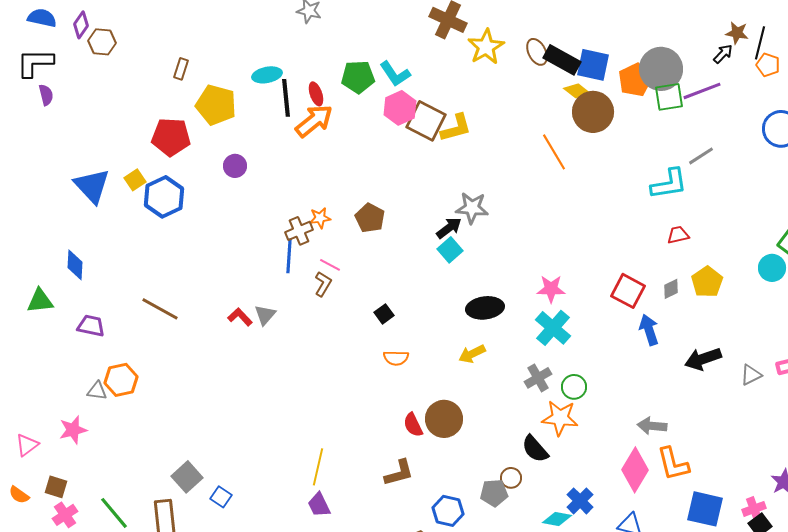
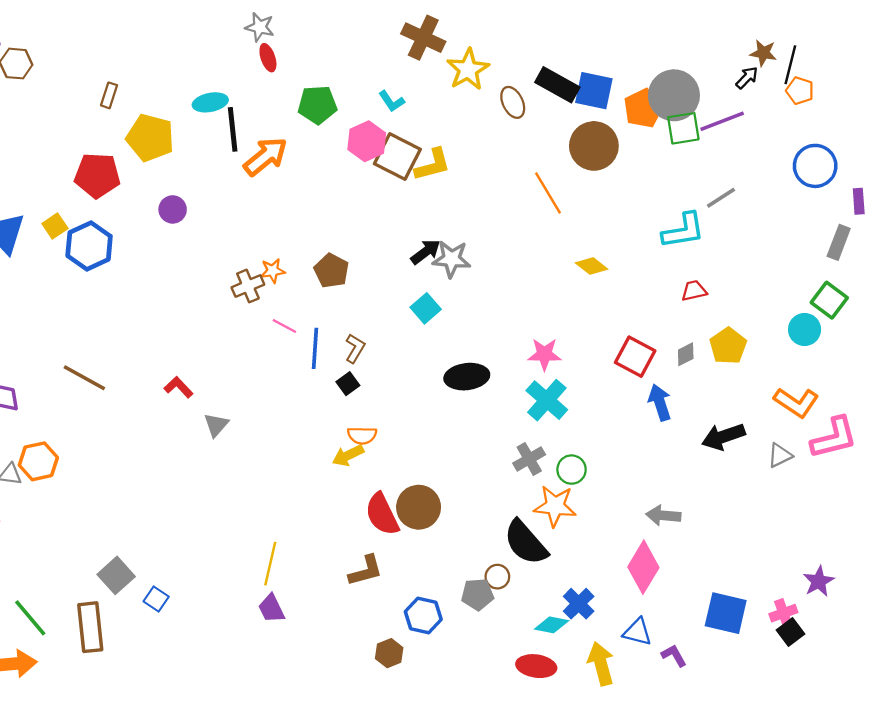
brown ellipse: (537, 52) -> (513, 102), moved
cyan L-shape: (395, 74) -> (391, 101), moved, size x0.7
yellow diamond: (577, 91) -> (592, 266), moved
red ellipse: (316, 94) -> (268, 58), moved
black arrow: (449, 228) -> (426, 252), moved
blue line: (289, 256) -> (315, 348), moved
brown L-shape: (323, 284) -> (355, 348), moved
gray triangle: (265, 315) -> (216, 425), moved
yellow arrow: (472, 354) -> (348, 455), moved
red semicircle: (413, 425) -> (382, 514), size x1.5
black semicircle: (535, 449) -> (526, 543), size x1.4
orange L-shape: (673, 464) -> (796, 402), moved, turned -42

